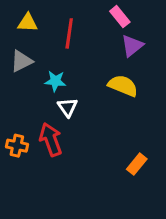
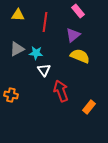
purple triangle: (132, 46) -> (73, 35), moved
gray triangle: (22, 61) -> (17, 49), moved
red arrow: (51, 139) -> (61, 91), moved

